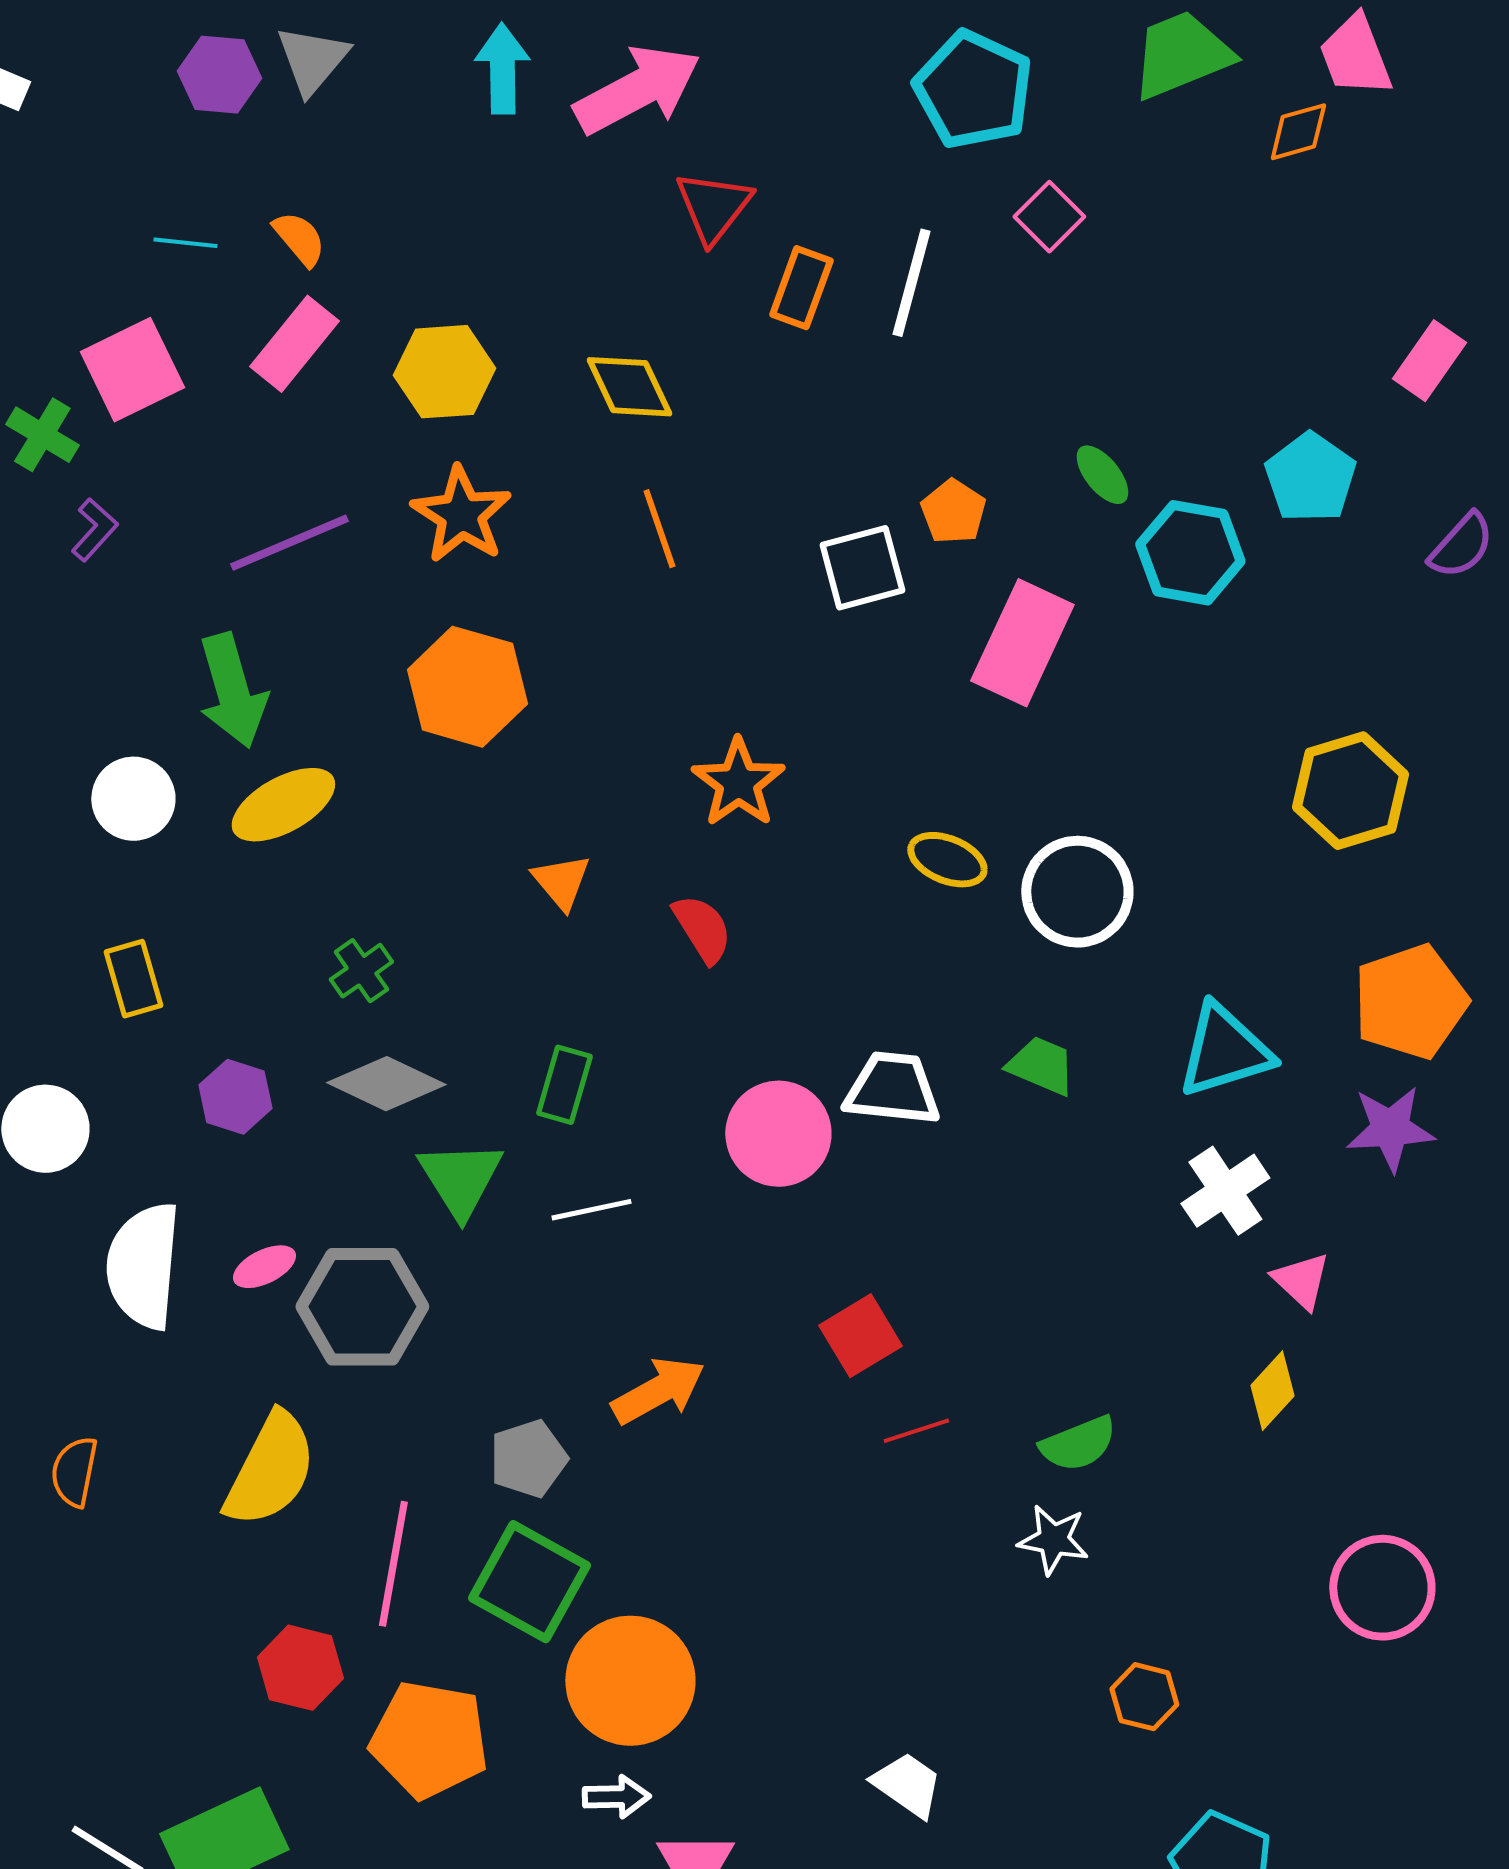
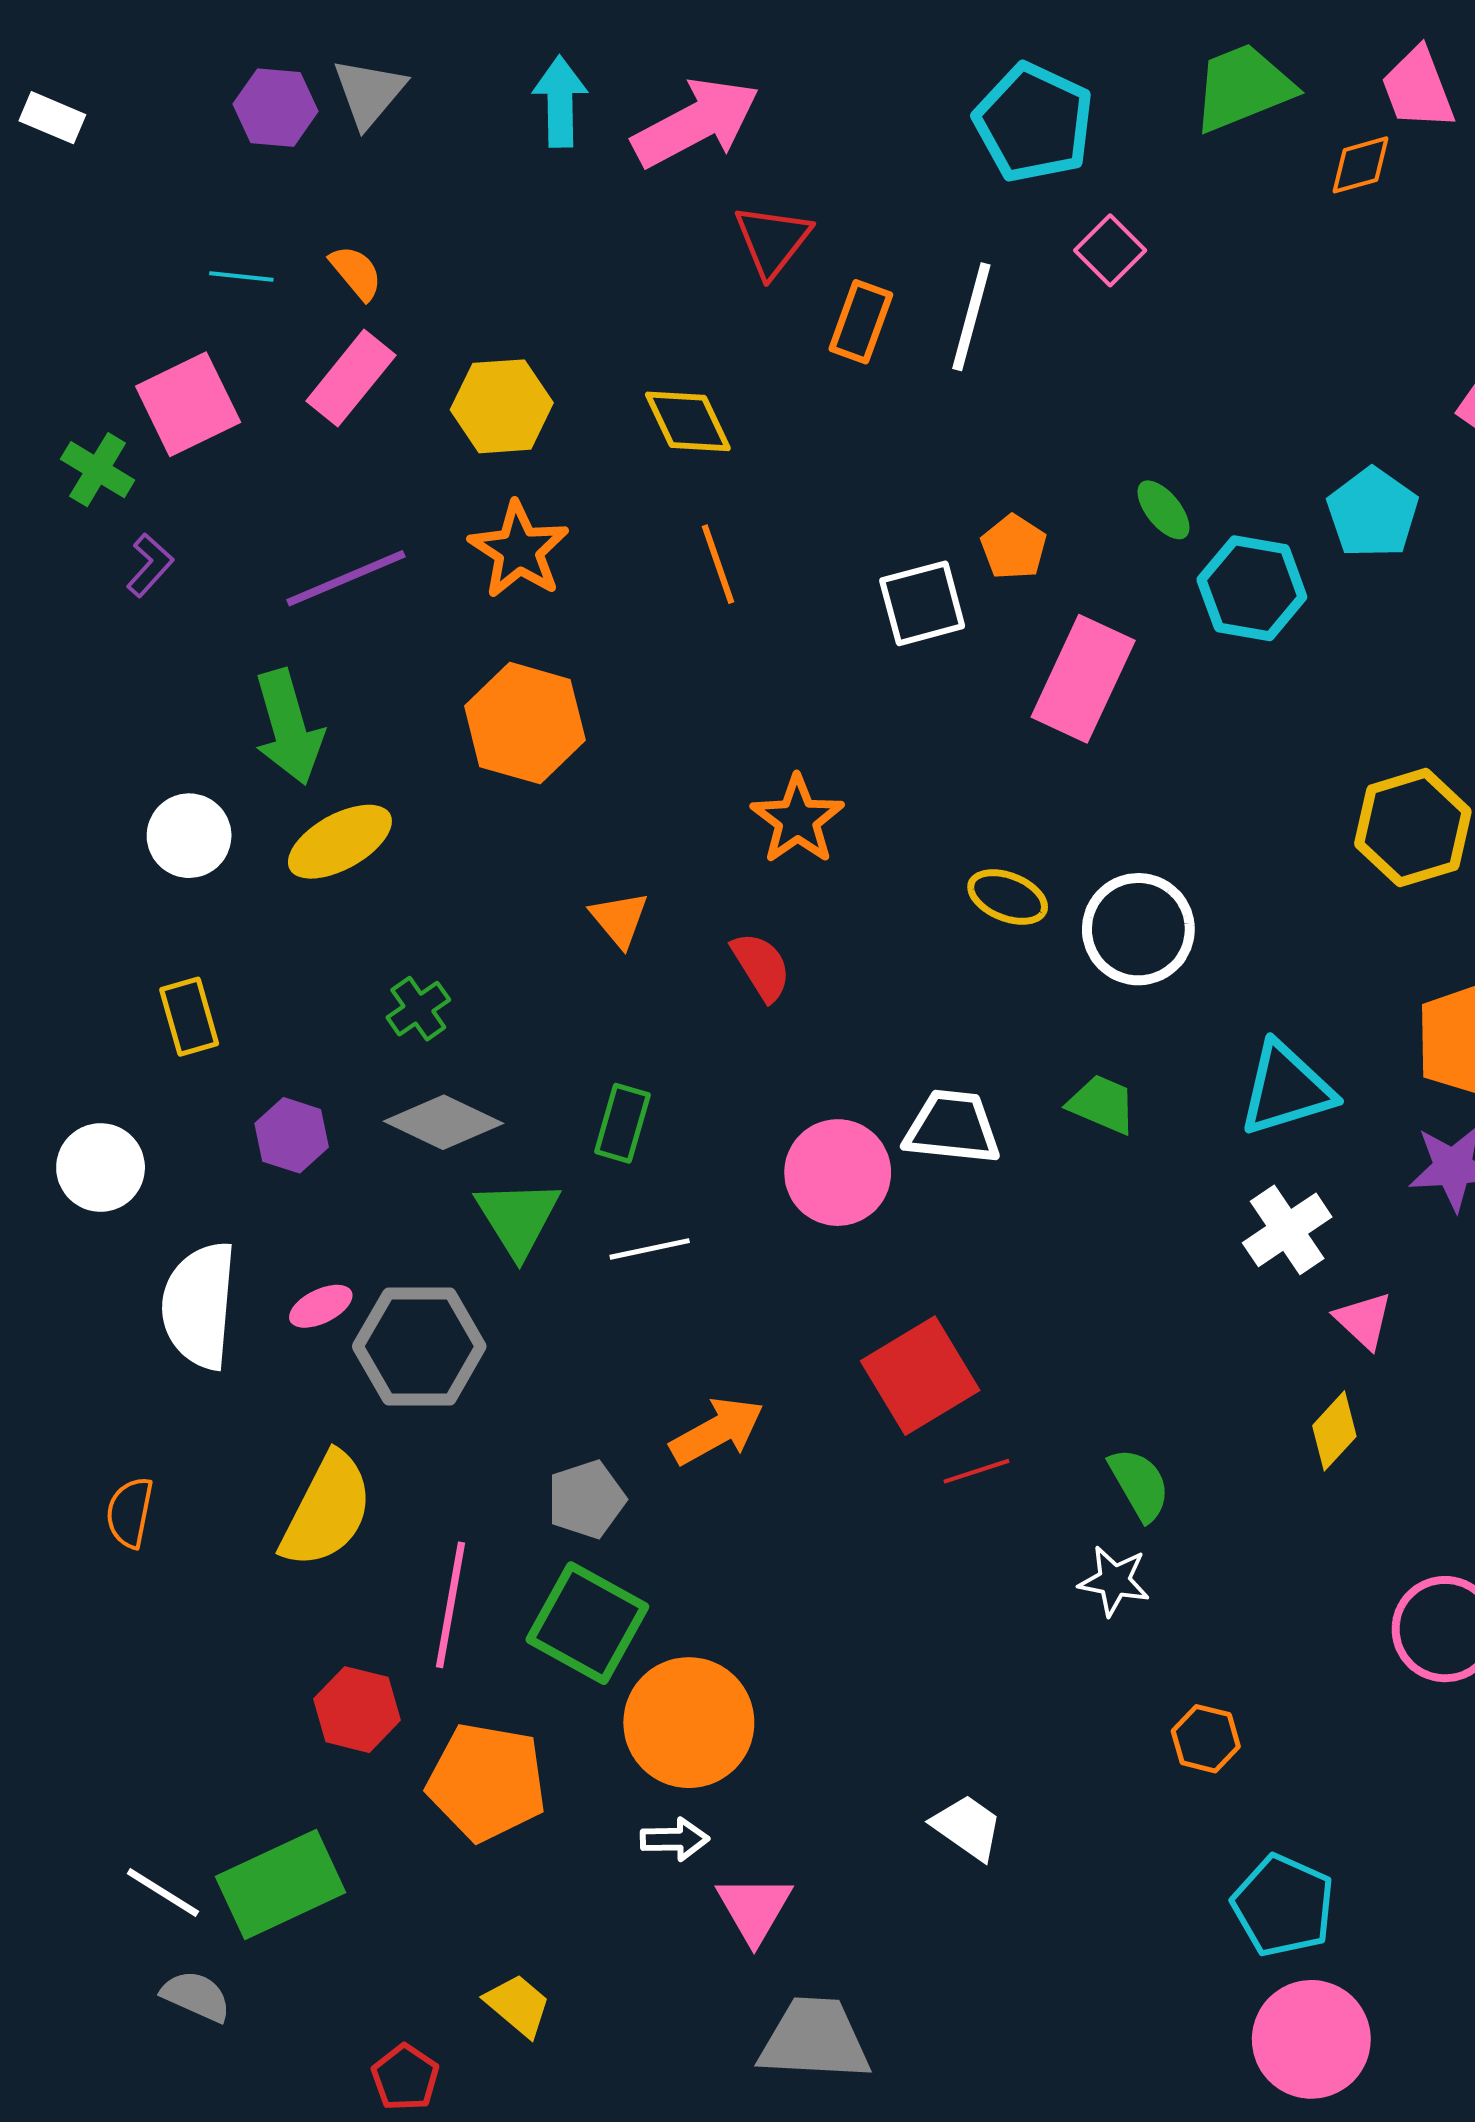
red square: (860, 1336) -> (920, 1376), size x1.4
green semicircle: (1078, 1444) -> (1139, 1484), turned -98

